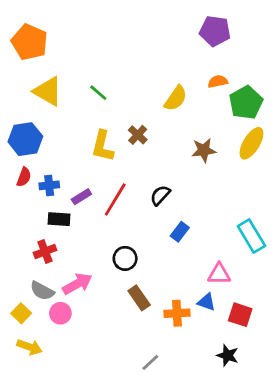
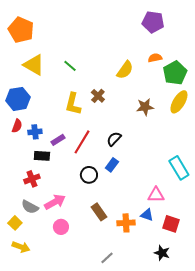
blue rectangle: (180, 232) -> (112, 165), moved
black circle: (125, 258) -> (89, 175), moved
pink circle: (60, 313) -> (61, 227), moved

